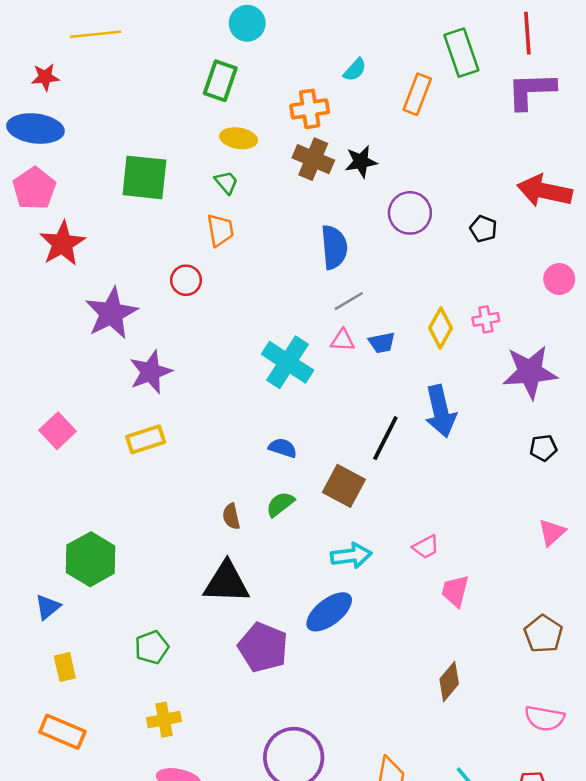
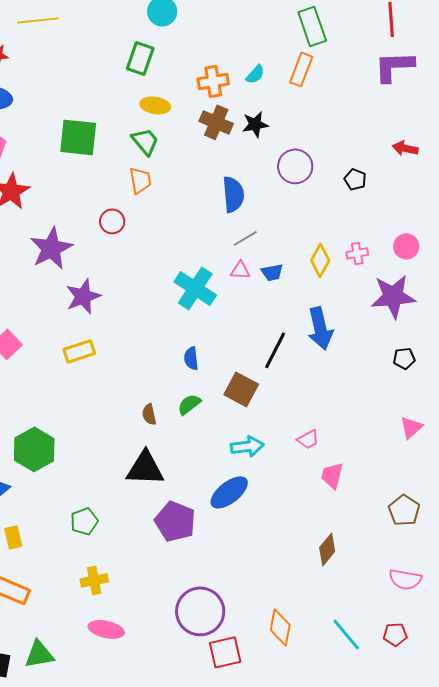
green rectangle: (461, 53) -> (312, 26), moved
cyan semicircle: (355, 70) -> (255, 74), moved
green trapezoid: (226, 182) -> (145, 141), size x1.4
red arrow: (545, 191) -> (405, 148), size x0.6
pink circle: (559, 279) -> (406, 246), moved
blue semicircle: (283, 448) -> (191, 358), turned -115

